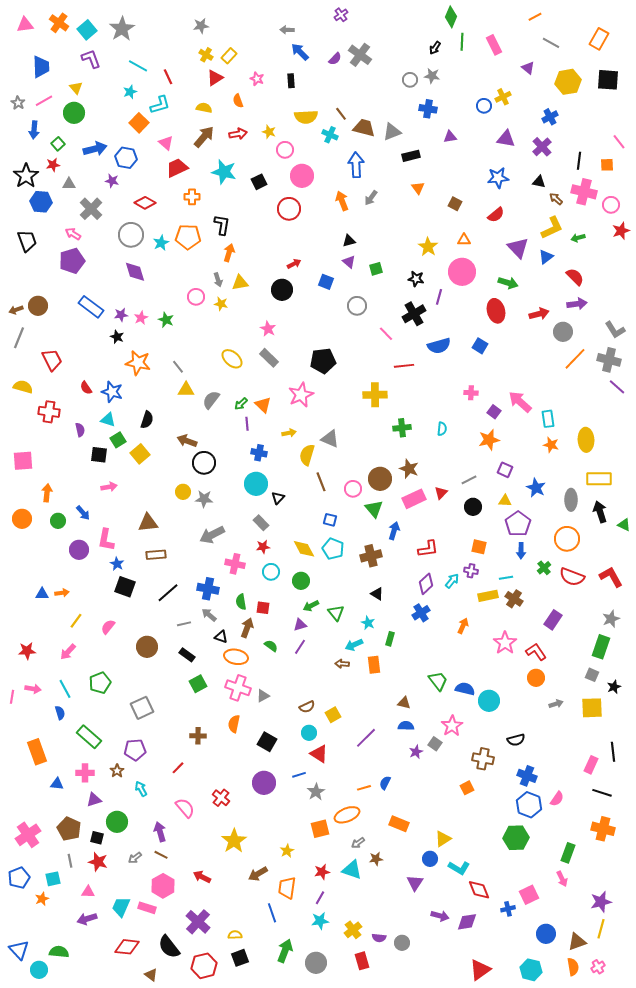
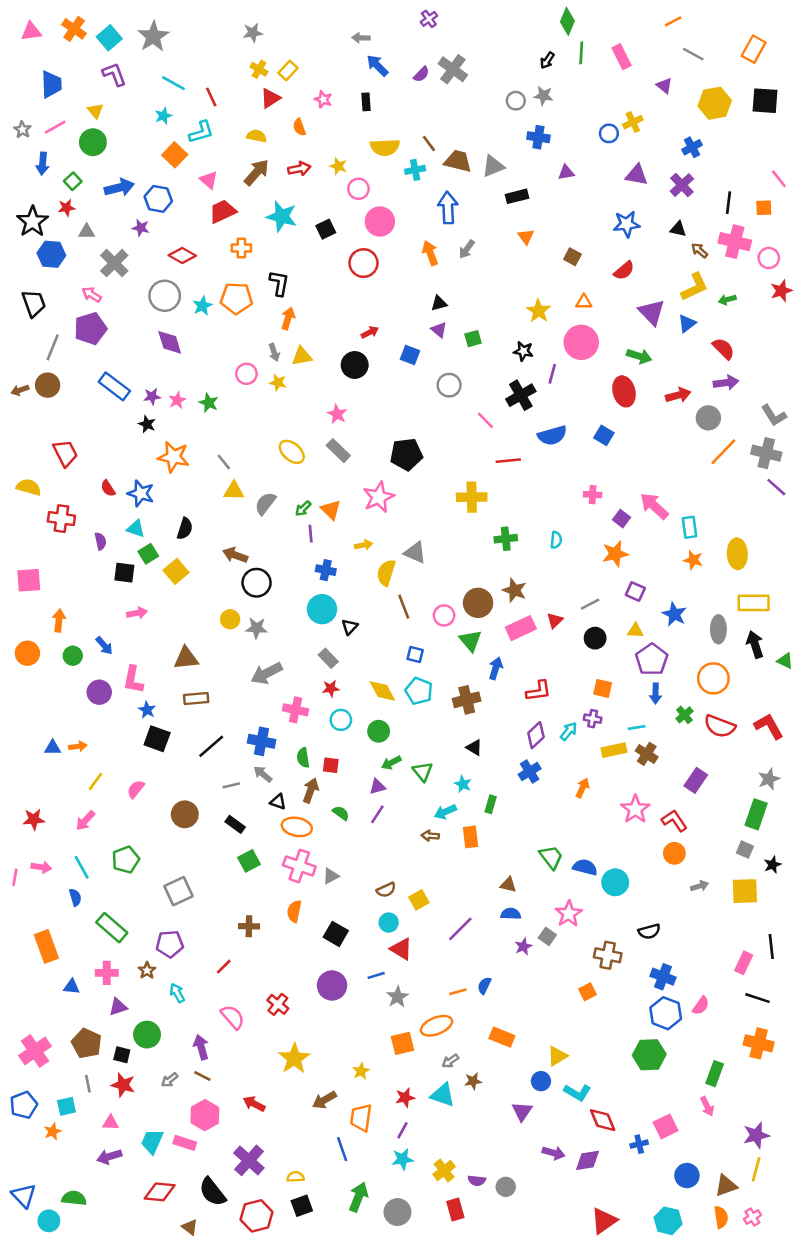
cyan cross: (330, 135) -> (415, 170), turned -35
gray line: (19, 338) -> (53, 347), moved

